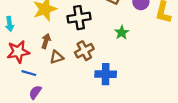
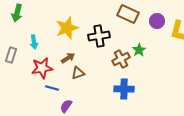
brown arrow: (46, 41) -> (68, 58), turned 40
brown cross: (84, 51) -> (121, 59), moved
purple semicircle: (35, 92) -> (66, 106), moved

